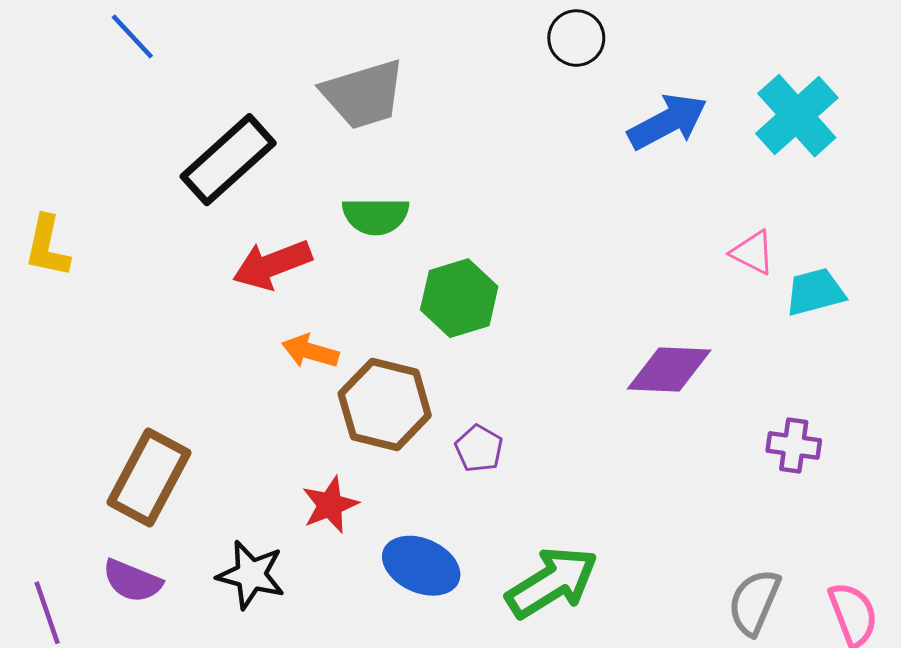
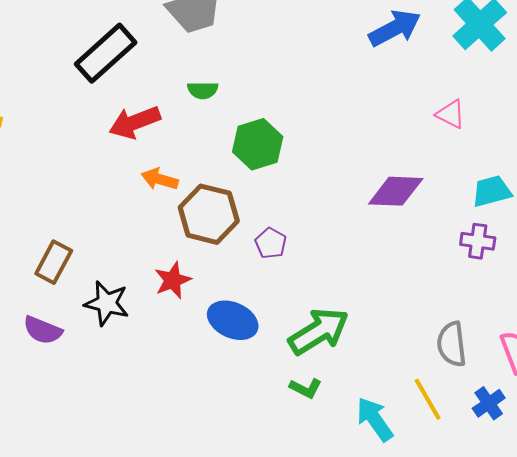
green semicircle: (376, 216) -> (203, 90), size x0.7
cyan trapezoid: (815, 292) -> (492, 191), moved
brown rectangle: (149, 477) -> (54, 262), size x0.7
black star: (251, 575) -> (107, 303), moved
gray semicircle: (754, 602) -> (452, 344), turned -30

